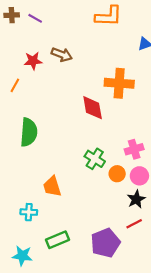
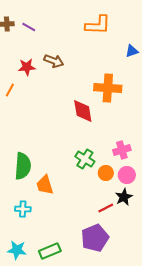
green semicircle: (29, 132) -> (23, 166), moved
red line: (134, 224) -> (106, 208), moved
green rectangle: (57, 240) -> (50, 251), moved

